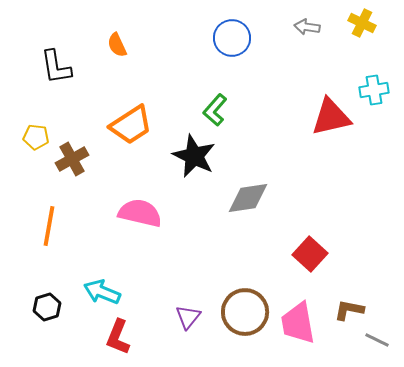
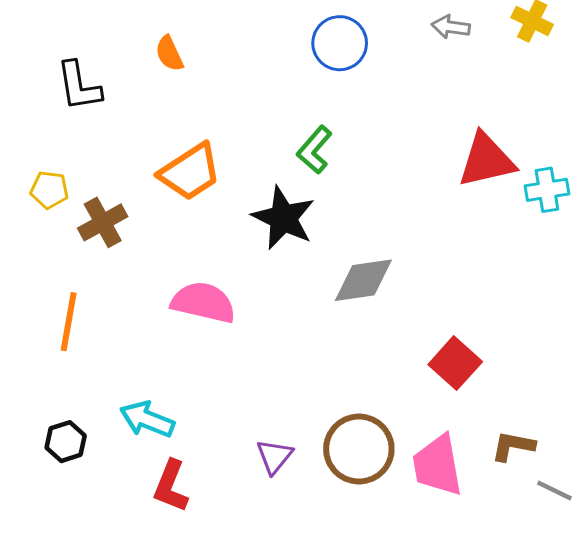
cyan cross: (374, 90) -> (547, 190), moved

